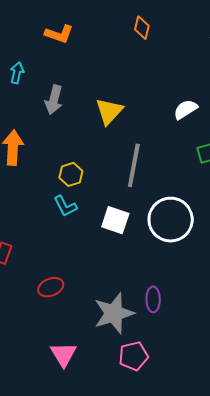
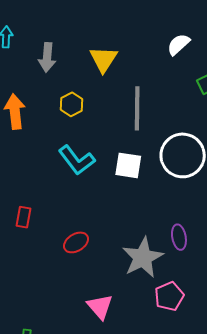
yellow hexagon: (71, 174) -> (71, 104), moved
cyan L-shape: (65, 206) -> (77, 160), size x1.5

